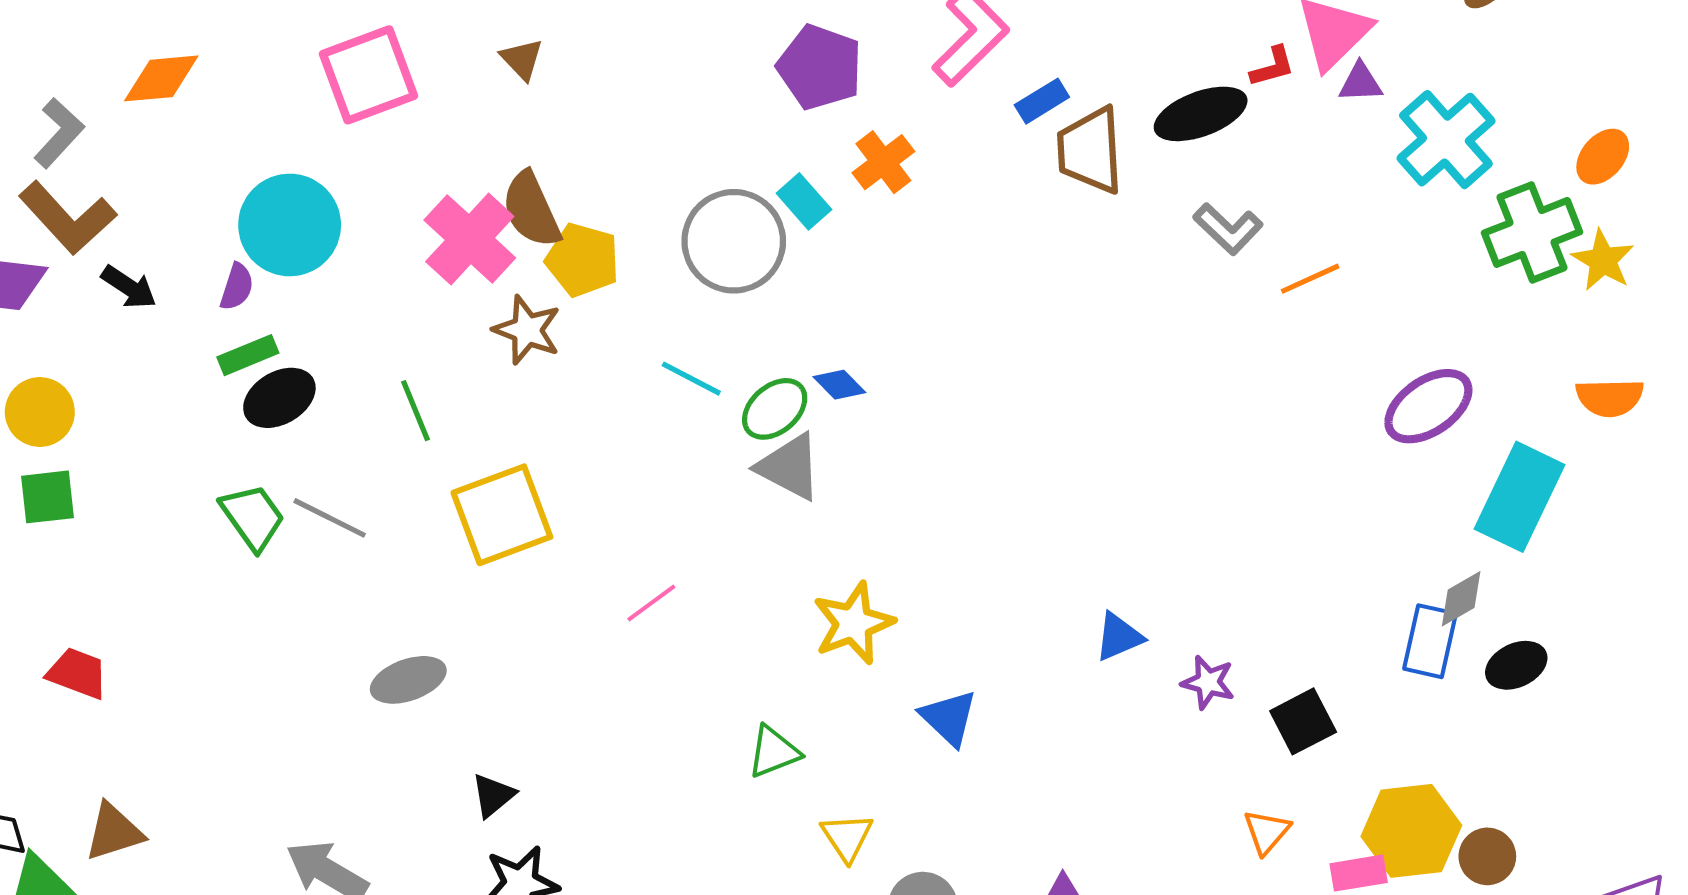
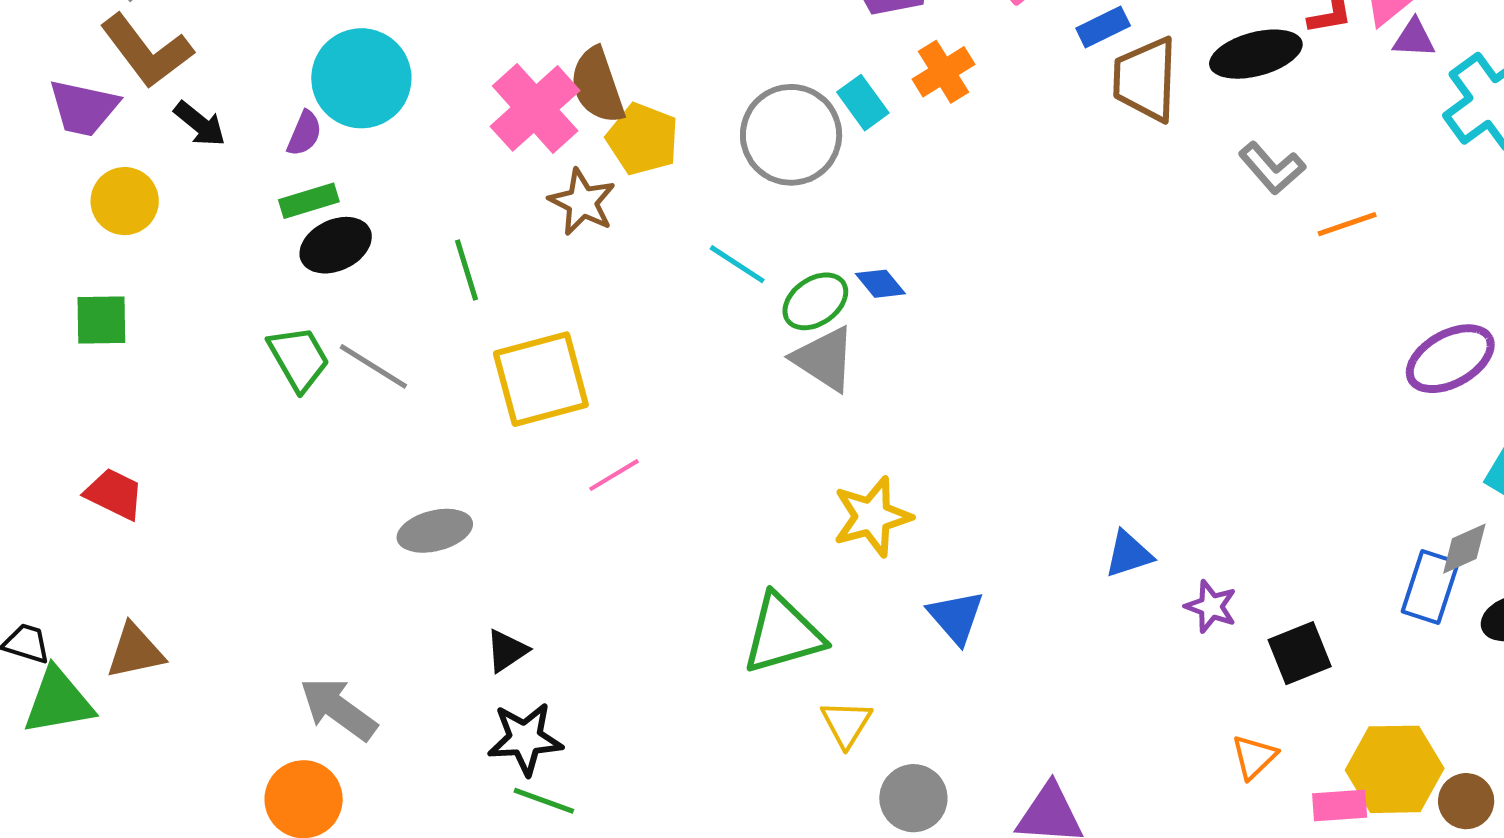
yellow circle: (40, 412) -> (125, 201), moved
pink line: (651, 603) -> (614, 475), moved
green triangle: (774, 752) -> (783, 634), size x1.6

